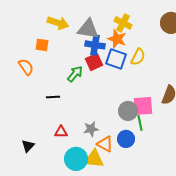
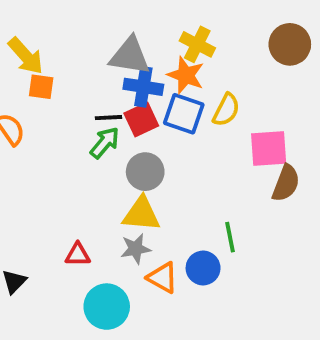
yellow arrow: (58, 23) -> (26, 56), moved, turned 30
black line: (53, 97) -> (109, 118), moved
pink square: (143, 106) -> (269, 148), moved
gray circle: (128, 111) -> (145, 172), moved
yellow triangle: (94, 159) -> (141, 214), moved

